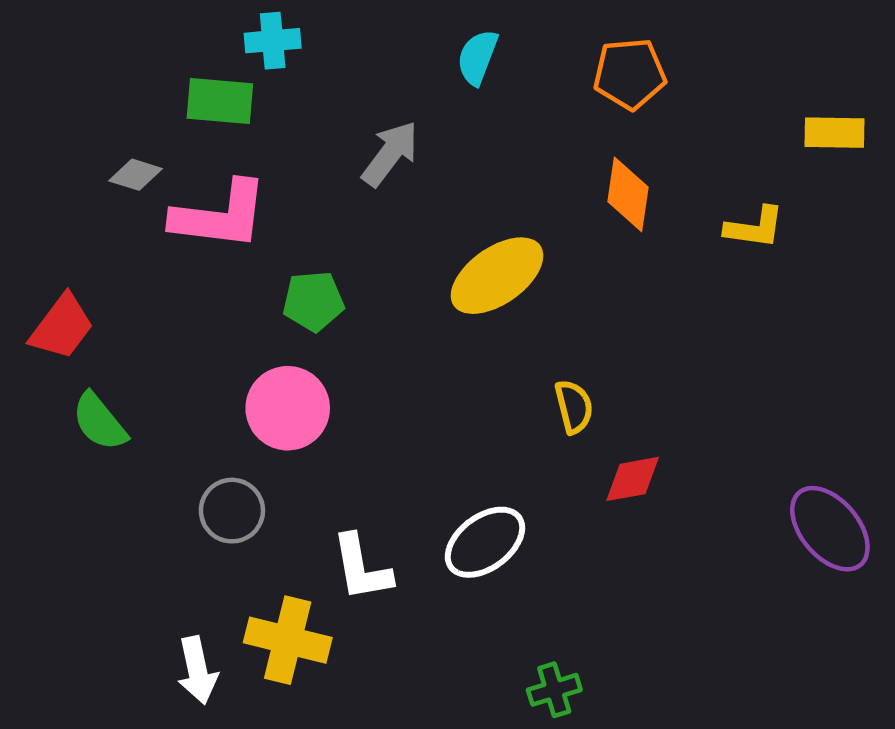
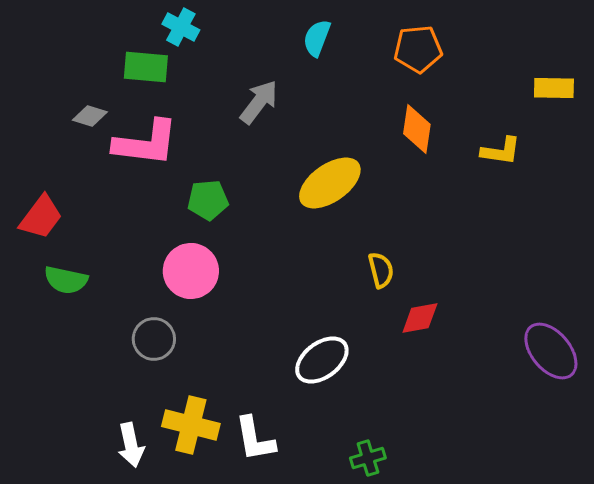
cyan cross: (273, 41) -> (181, 27), turned 33
green semicircle: (99, 422) -> (66, 280), turned -39
white L-shape: (361, 568) -> (255, 439), moved

